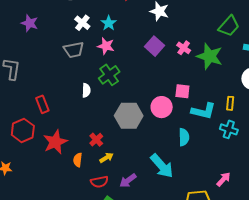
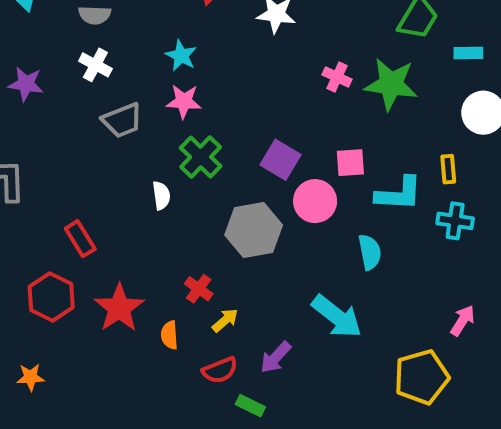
white cross: (82, 23) -> (95, 65), moved
purple square: (155, 46) -> (280, 160), moved

